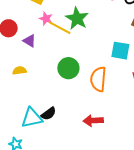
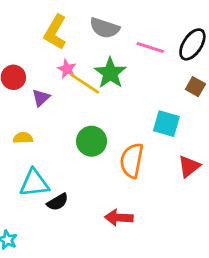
purple triangle: (29, 41) -> (41, 98), turned 40
cyan triangle: (32, 118) -> (34, 183), moved

